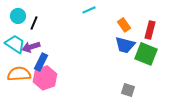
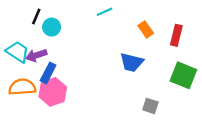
cyan circle: (18, 16) -> (52, 27), moved
black line: (34, 23) -> (36, 16), moved
blue trapezoid: (125, 45) -> (132, 62), moved
green square: (146, 54) -> (183, 75), moved

